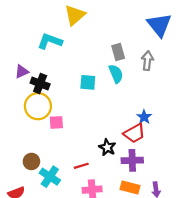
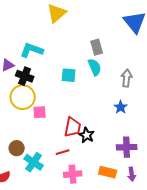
cyan L-shape: (50, 41) -> (32, 50), moved
gray arrow: (147, 61) -> (127, 78), moved
red trapezoid: (134, 133) -> (73, 127), moved, turned -50
purple cross: (132, 160) -> (127, 147), moved

